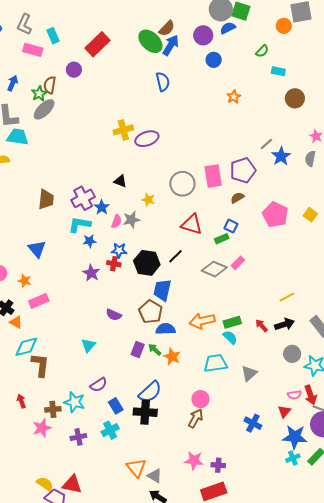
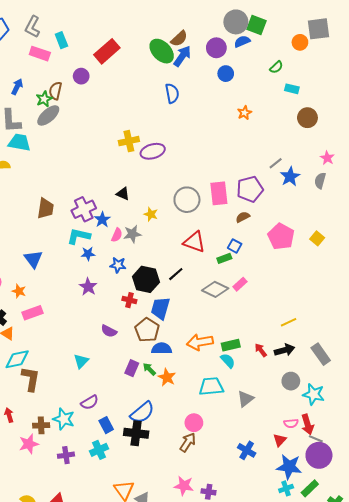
red cross: (114, 264) -> (129, 300), moved

